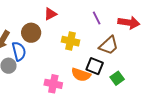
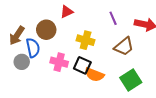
black square: (95, 66) -> (82, 65), moved
green square: (117, 78) -> (131, 80), size x1.5
pink cross: (53, 84) -> (59, 62), moved

